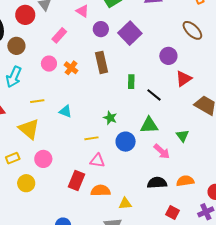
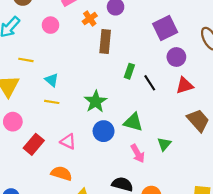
purple square: (130, 33) -> (165, 28), moved
orange cross: (71, 68) -> (90, 19), moved
black line: (154, 95) -> (150, 83), moved
green star: (110, 118) -> (96, 102), size x1.5
yellow line: (91, 138) -> (52, 102), moved
red rectangle: (76, 181) -> (34, 144), moved

